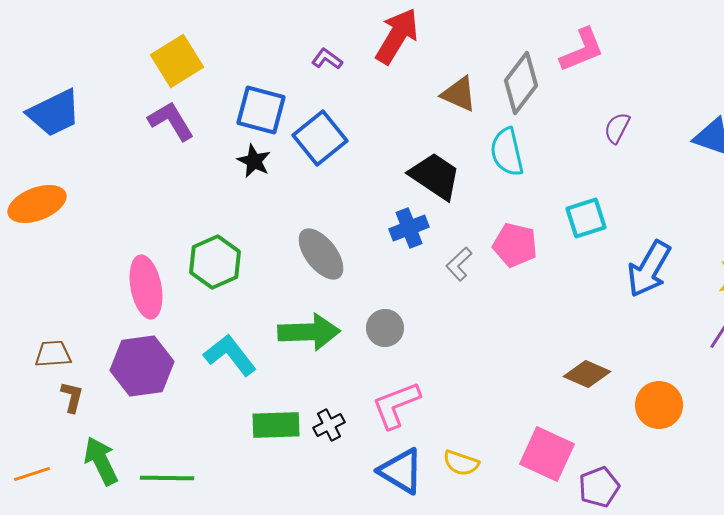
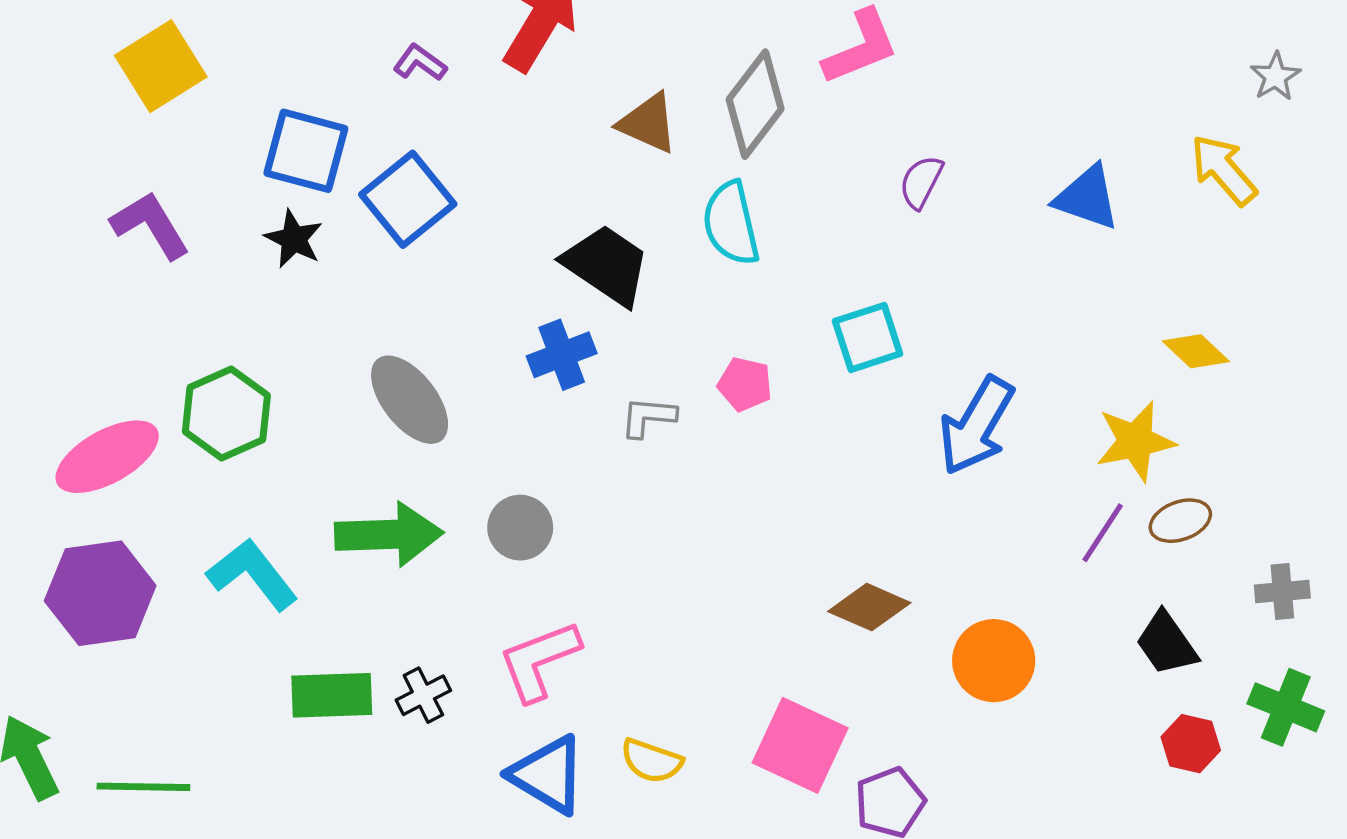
purple L-shape: (171, 121) -> (150, 225), moved
pink pentagon: (515, 245) -> (745, 384), size x0.7
gray L-shape: (459, 264) -> (648, 417), turned 48
pink ellipse: (146, 287) -> (107, 457), turned 72

